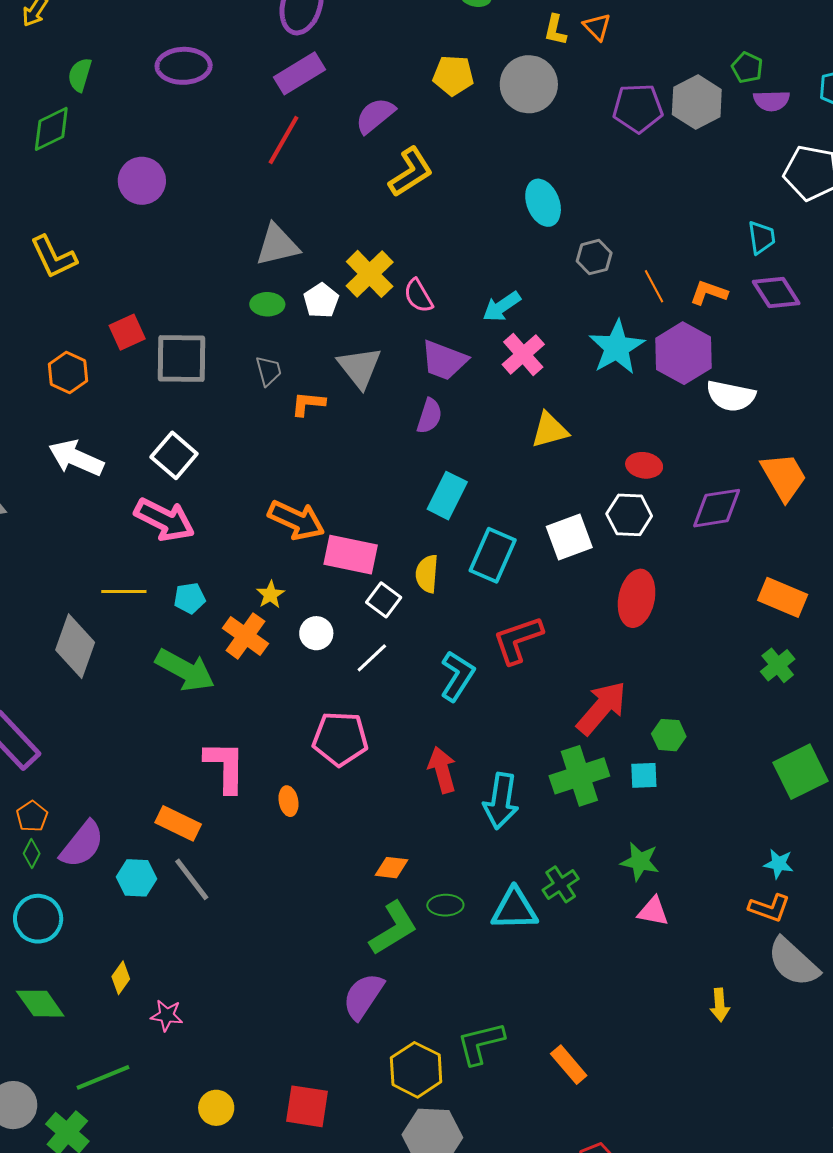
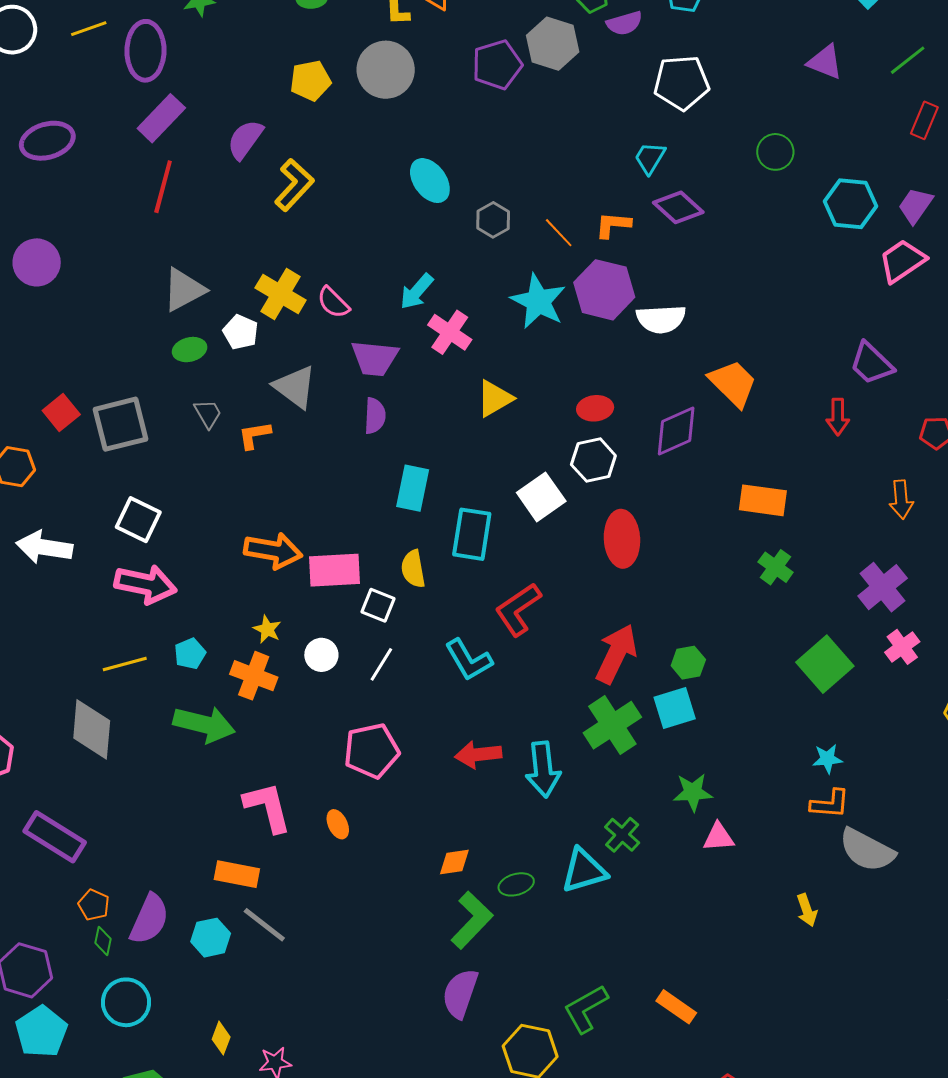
cyan trapezoid: (761, 237) -> (650, 158), turned -126
cyan L-shape: (457, 676) -> (469, 660), turned 132
red arrow: (442, 770) -> (478, 754), turned -66
cyan square: (644, 775) -> (675, 708), size x1.4

